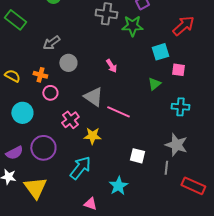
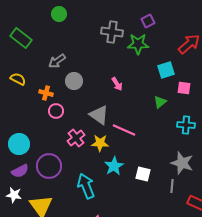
yellow semicircle: (12, 76) -> (18, 79), moved
cyan circle: (22, 113) -> (19, 144), moved
yellow star: (92, 136) -> (100, 143), moved
cyan arrow: (80, 168) -> (86, 186), turned -60
cyan star: (118, 186) -> (114, 166), moved

